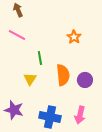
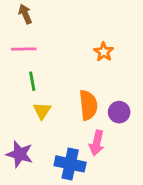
pink line: (17, 35) -> (24, 49), turned -30
green line: (40, 58) -> (32, 81), moved
pink arrow: (80, 115) -> (97, 143), moved

